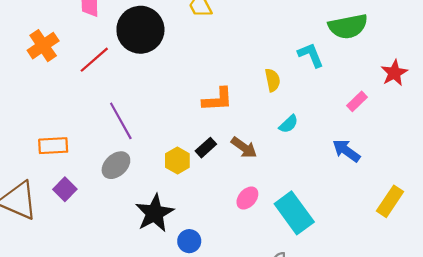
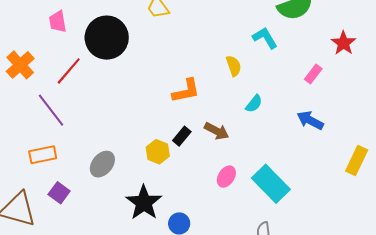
purple line: (121, 121) -> (51, 110), moved

